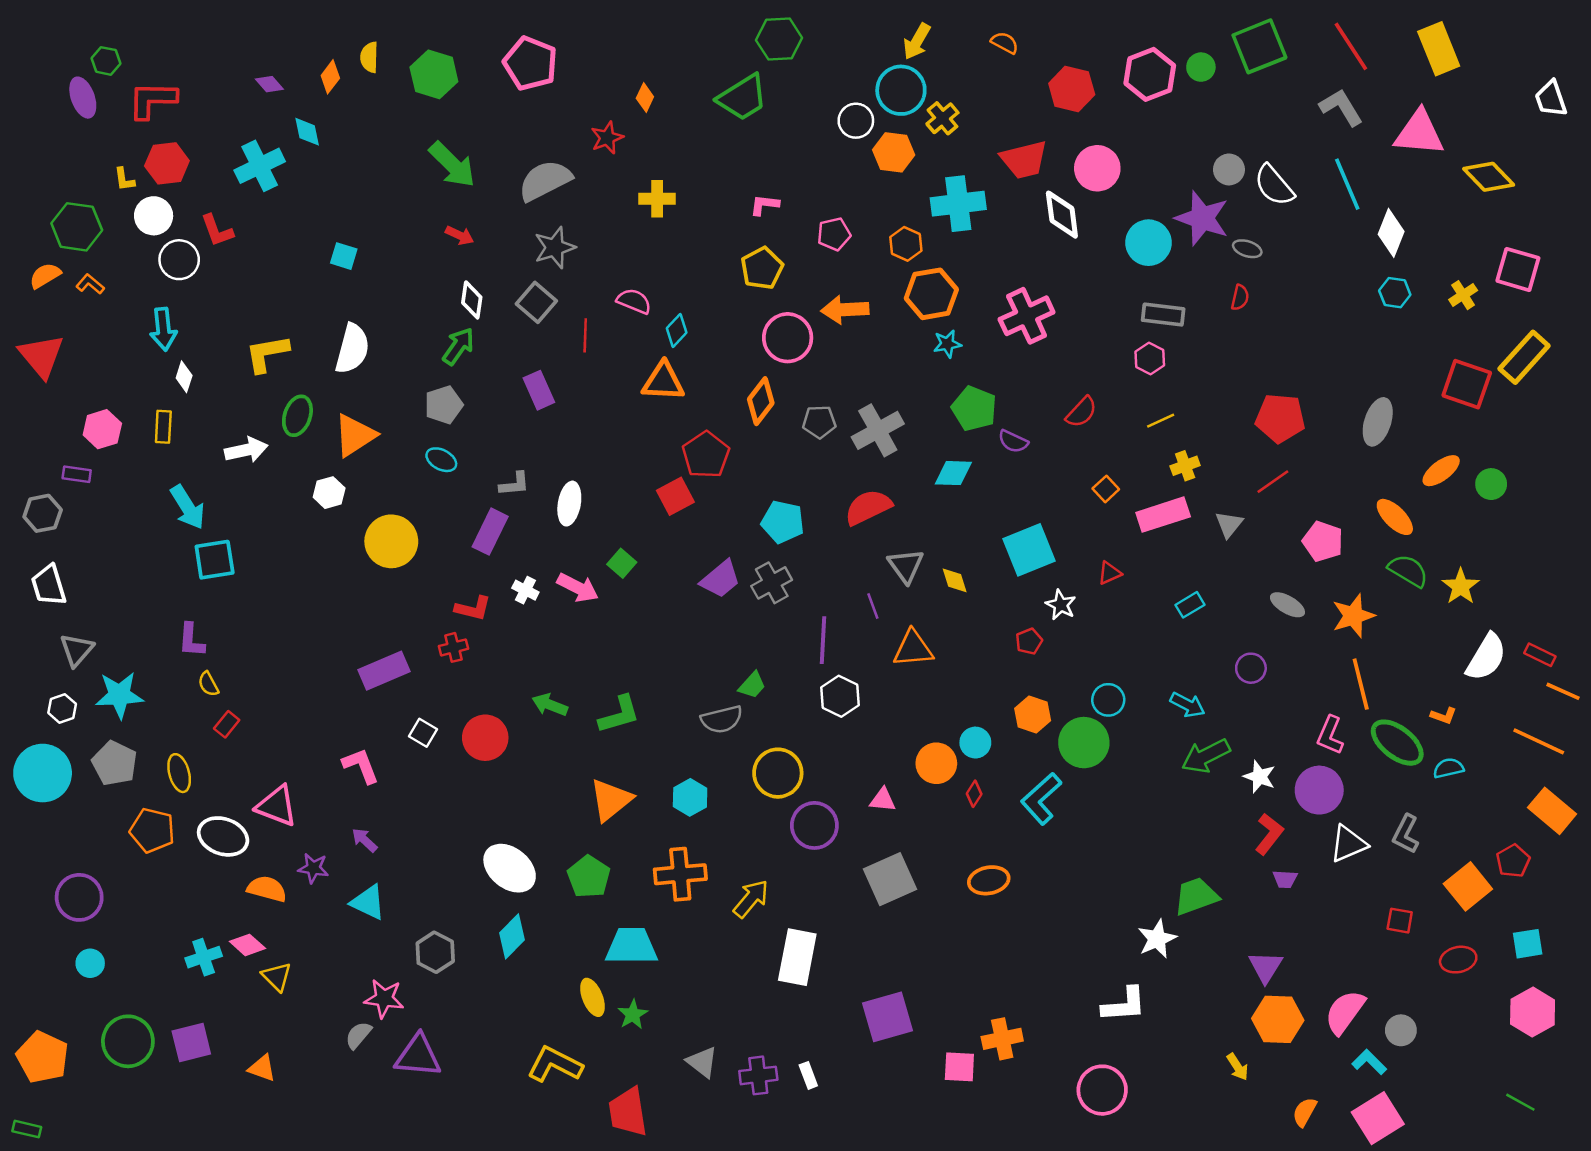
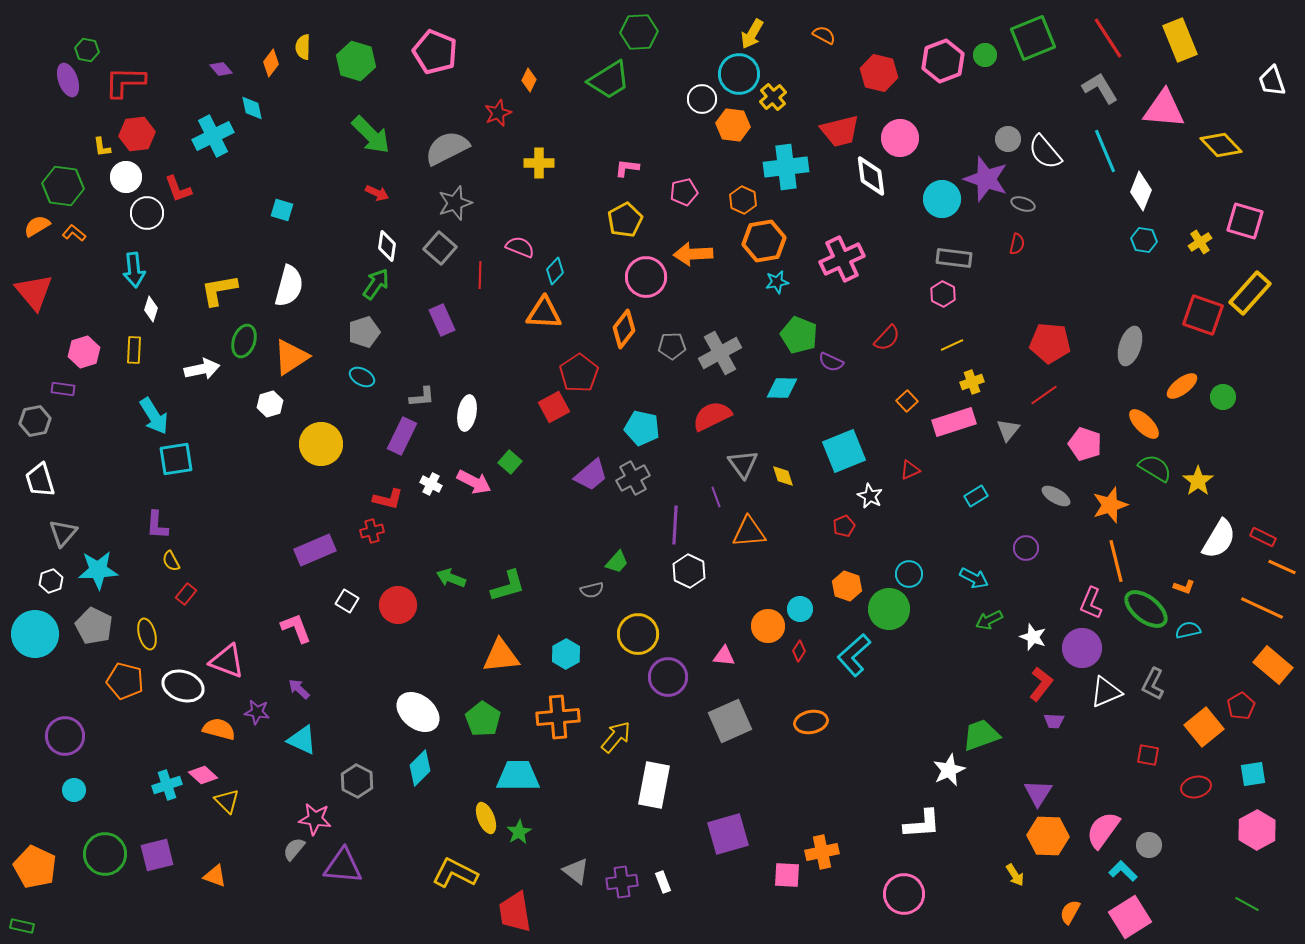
gray semicircle: (722, 719) -> (592, 590), size x0.7
green arrow: (1206, 756) -> (989, 620), size x0.7
orange triangle: (611, 800) -> (501, 656), turned 33

